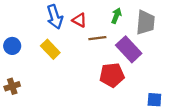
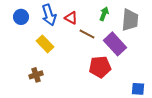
brown line: (97, 38) -> (87, 34), turned 35
blue circle: (12, 46) -> (21, 17), moved
brown cross: (12, 86) -> (36, 75), moved

